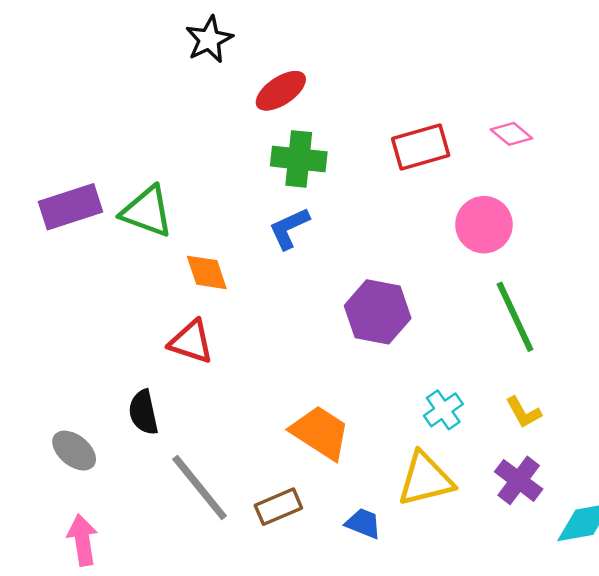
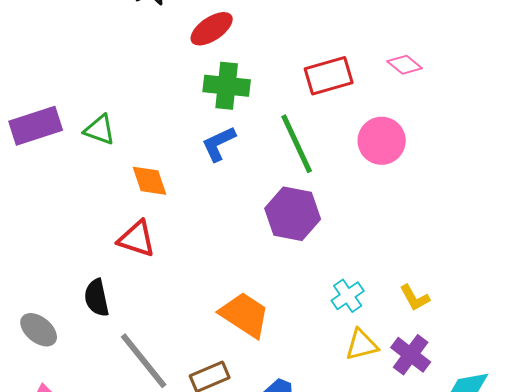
green triangle: (147, 212) -> (100, 130), size x0.7
green line: (515, 317) -> (297, 144), moved
yellow triangle: (425, 479) -> (362, 345), moved, size x0.7

